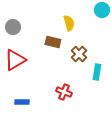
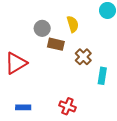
gray circle: (13, 27) -> (42, 28), moved
red cross: (64, 92) -> (67, 106), moved

